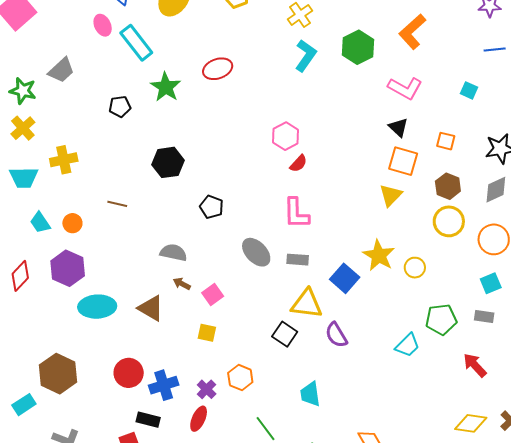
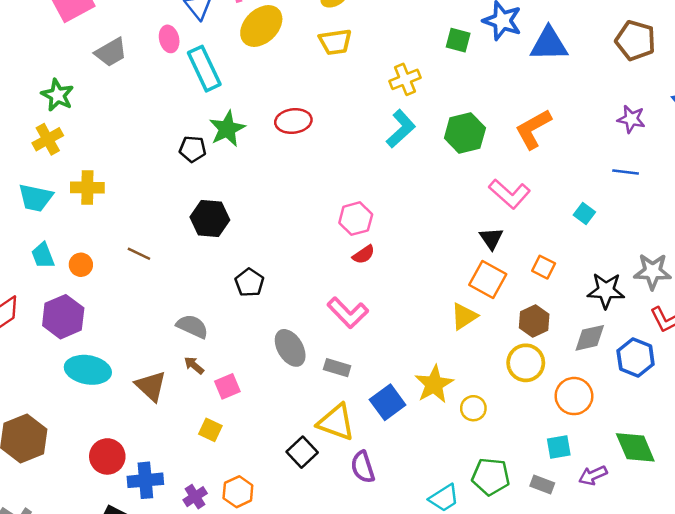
gray trapezoid: (61, 70) -> (111, 52), moved
black pentagon: (120, 107) -> (193, 149), moved
pink L-shape: (296, 213) -> (348, 313), turned -56

